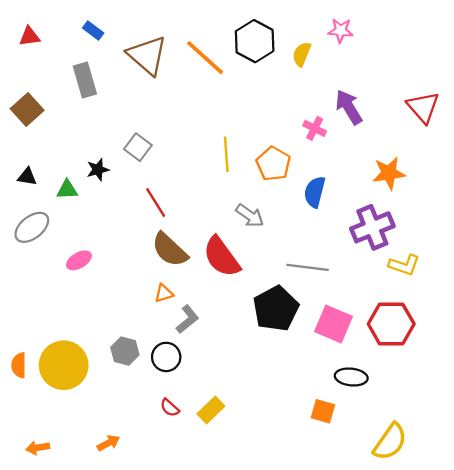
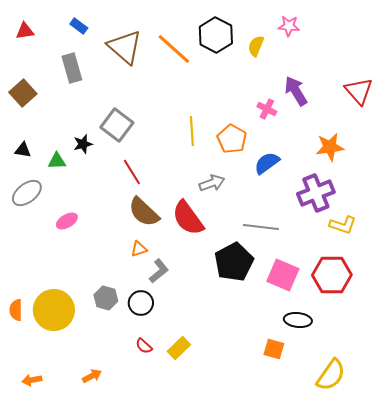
gray square: (138, 147) -> (117, 125), size x1.4
blue semicircle: (315, 192) -> (267, 163), turned 40
gray arrow: (250, 216) -> (212, 183), turned -55

